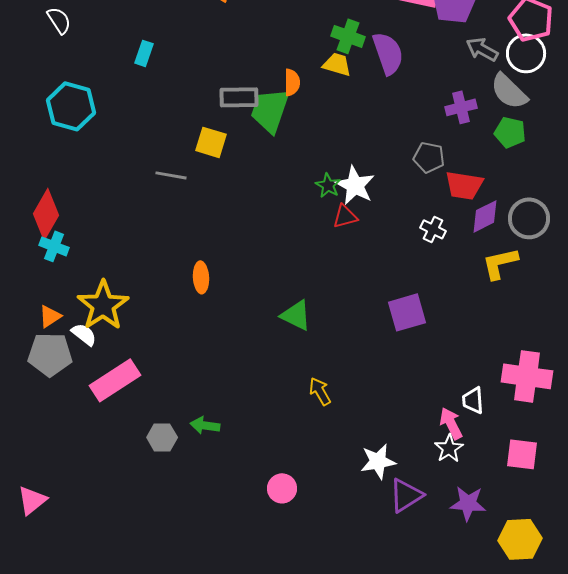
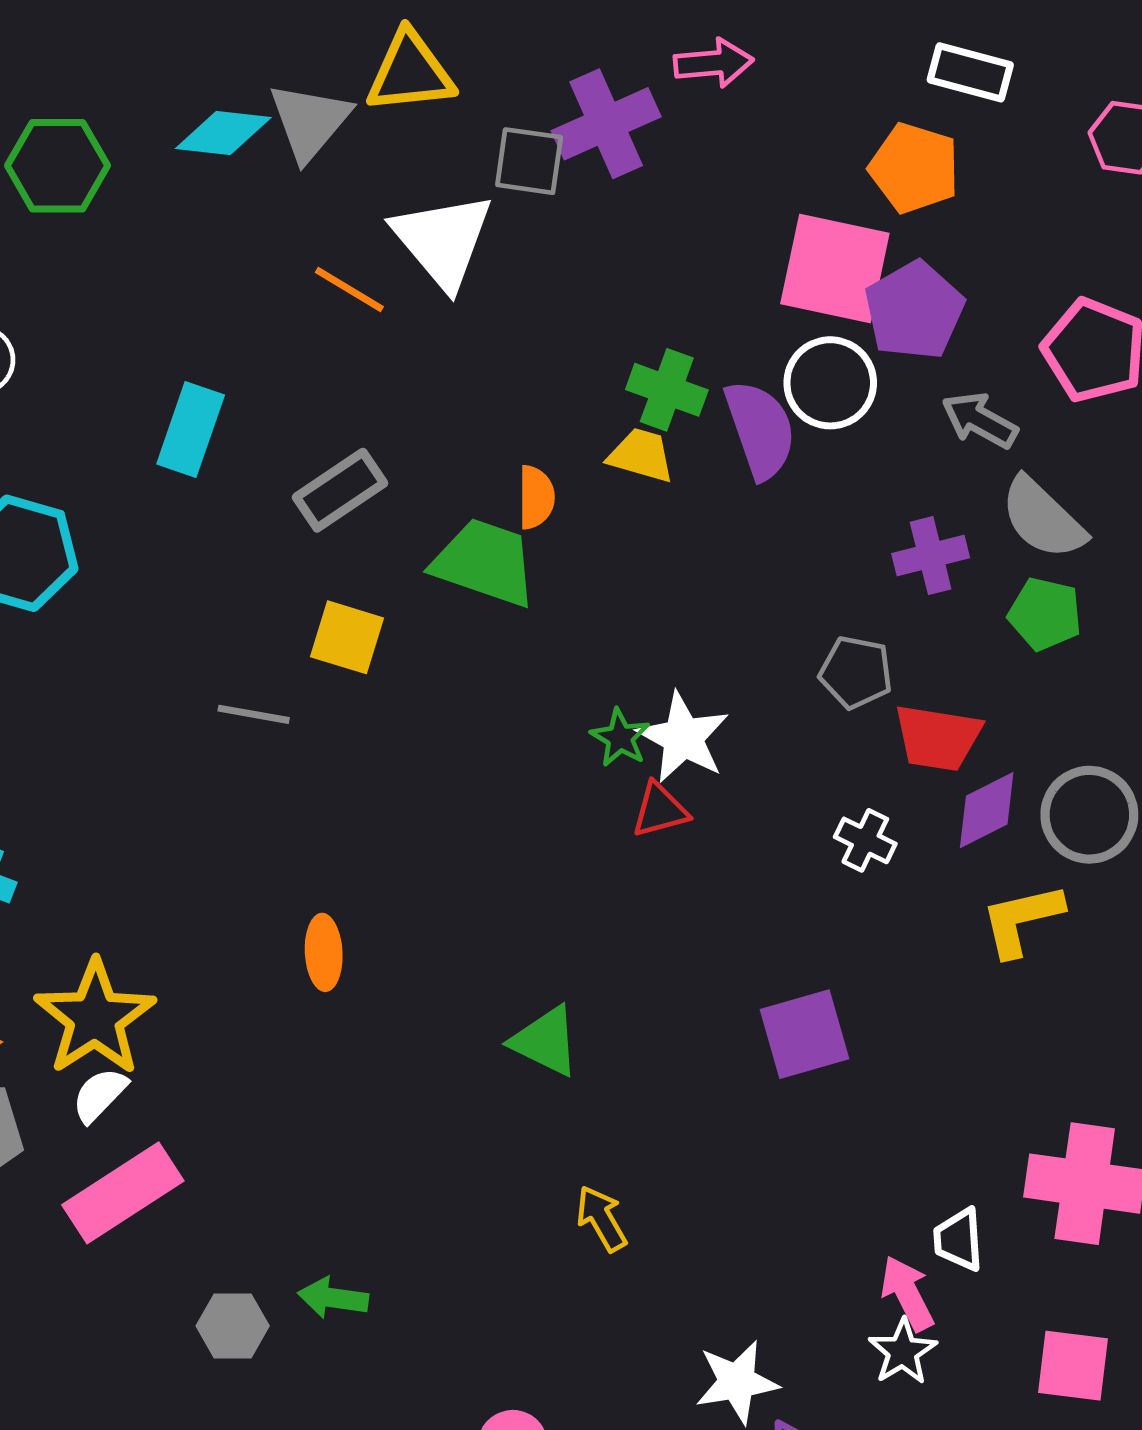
cyan rectangle: (144, 53) -> (191, 430), size x1.5
white circle: (526, 53) -> (830, 383), moved
gray rectangle: (239, 97) -> (340, 490), moved, turned -33
green trapezoid: (270, 110) -> (485, 563), turned 90
white semicircle: (84, 334) -> (100, 1095), moved, turned -84

